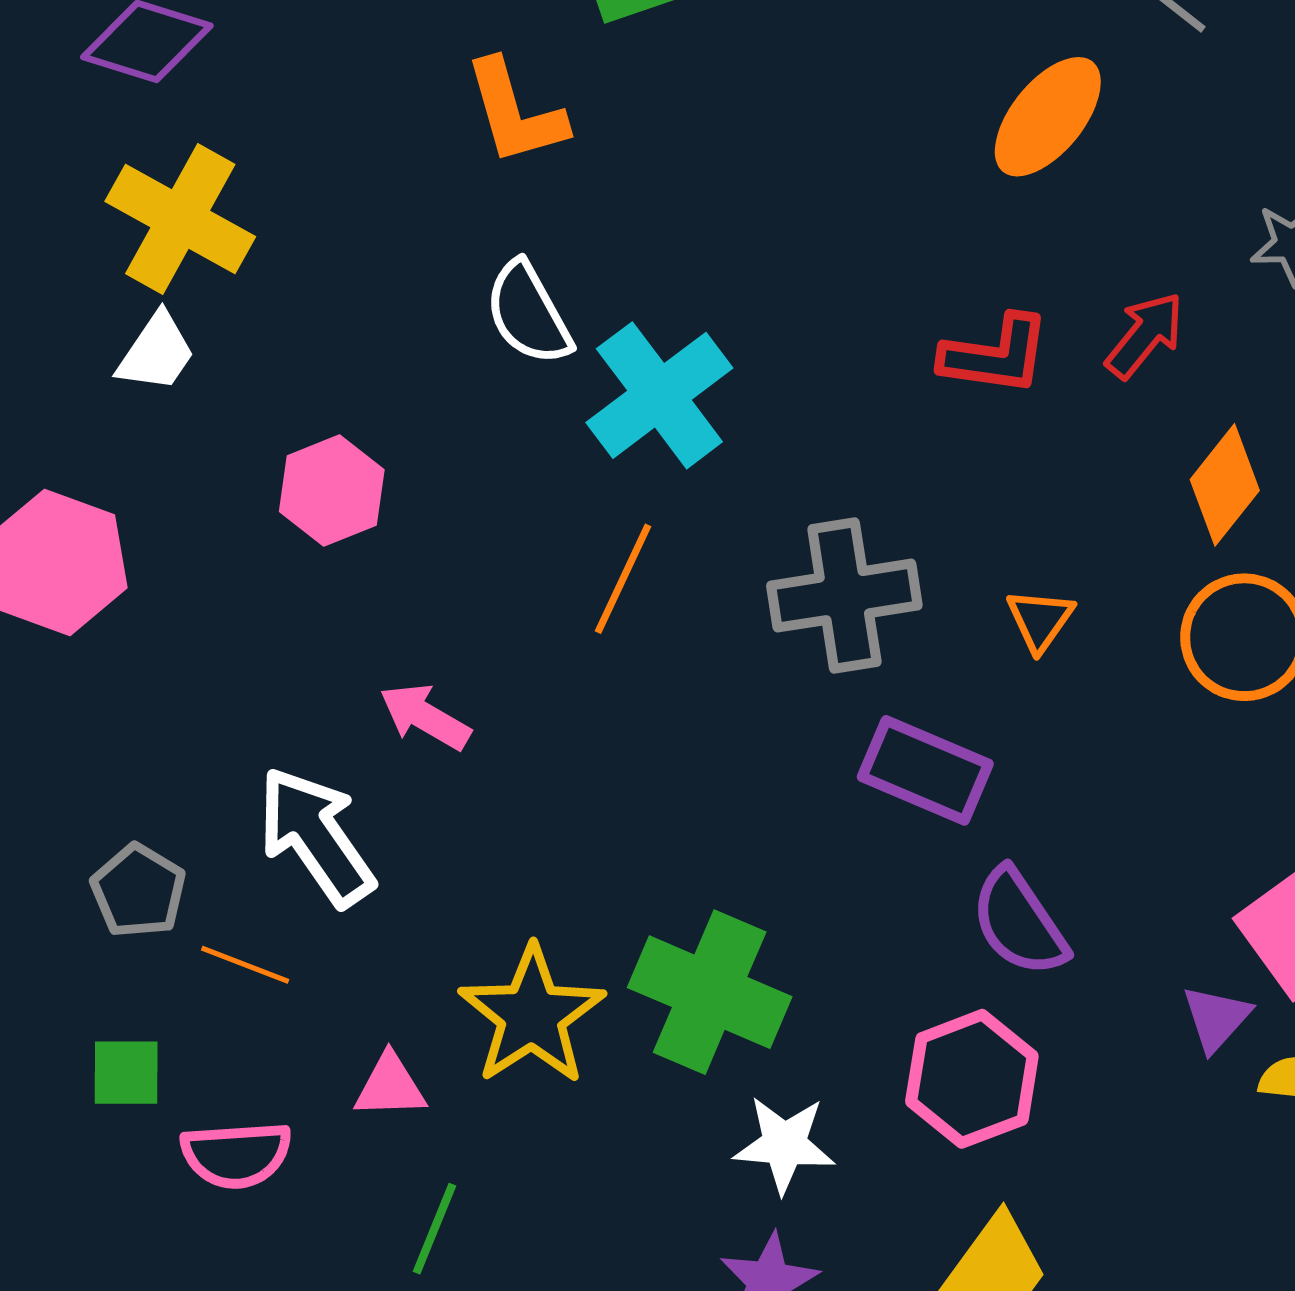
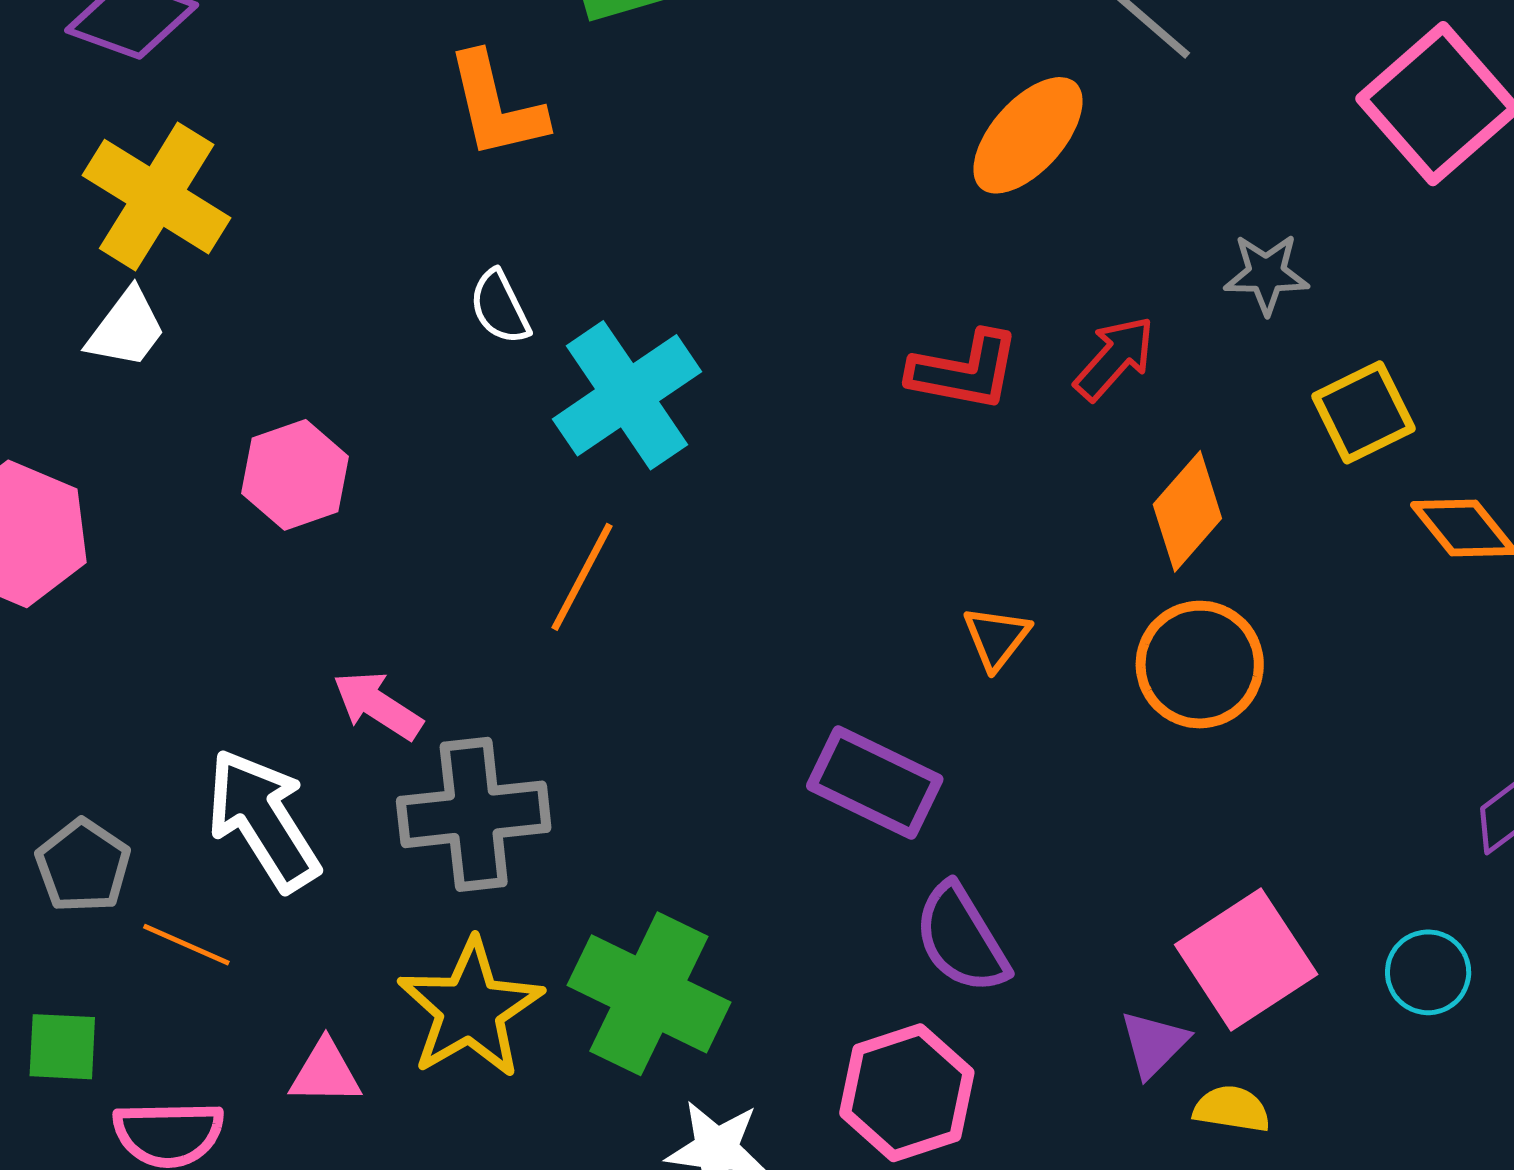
white semicircle: (528, 313) -> (500, 307), size x0.7
gray cross: (844, 596) -> (474, 814), moved

